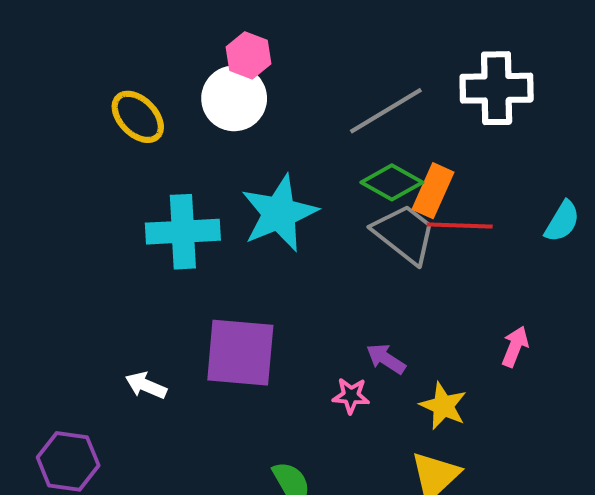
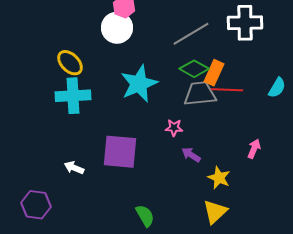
yellow ellipse: (138, 117) -> (70, 63), moved
cyan cross: (183, 232) -> (73, 96), moved
gray trapezoid: (404, 234) -> (200, 94), turned -44
pink star: (351, 396) -> (174, 128), moved

